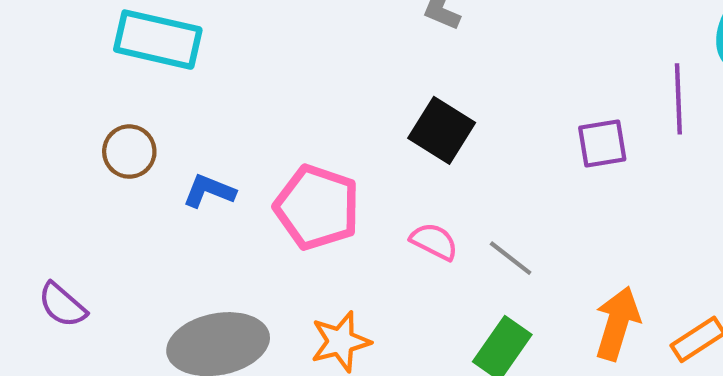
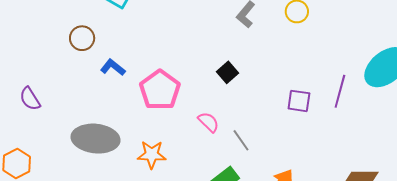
black square: (442, 130) -> (227, 72), size x0.7

